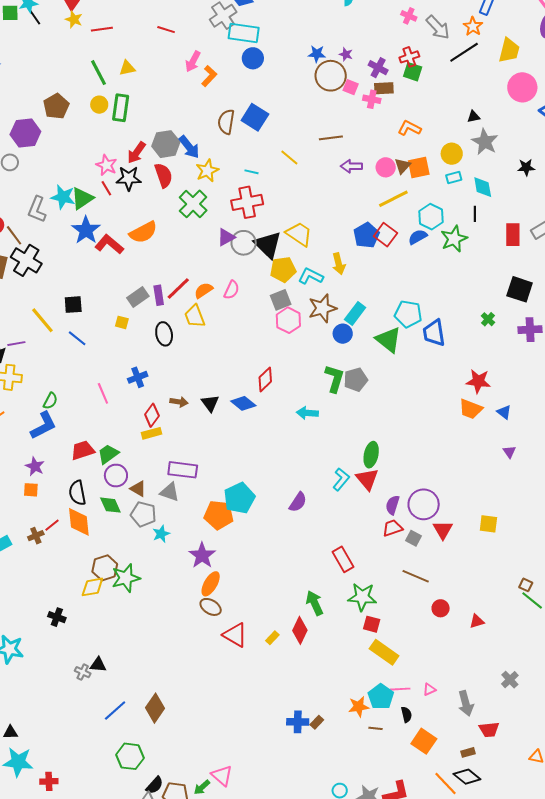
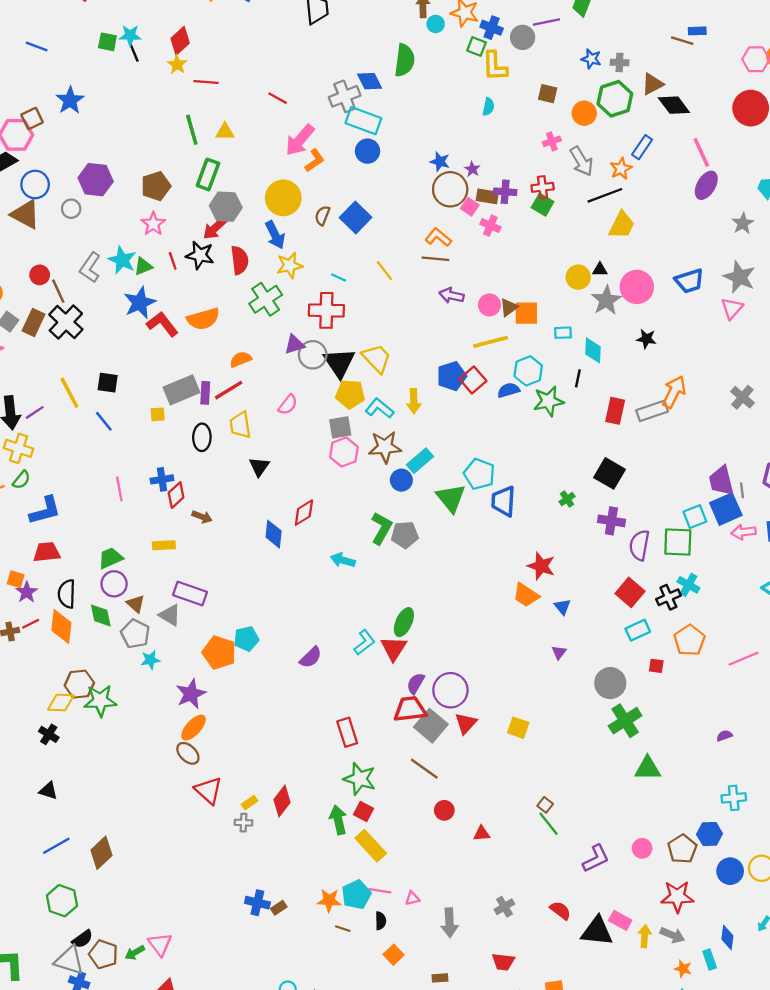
pink cross: (409, 16) -> (552, 141), turned 35
yellow trapezoid: (509, 50) -> (622, 225), moved
pink arrow: (193, 61) -> (300, 140), size x1.4
purple cross: (378, 68) -> (505, 192), turned -36
pink circle: (522, 87) -> (637, 287), moved
brown rectangle: (384, 88) -> (487, 196), moved
yellow circle: (99, 105) -> (283, 198), moved, size x1.8
brown pentagon: (56, 106) -> (156, 186), moved
brown semicircle: (226, 122) -> (322, 216), size x0.7
orange L-shape: (409, 128) -> (438, 237), moved
gray hexagon: (166, 144) -> (226, 207), moved
yellow circle: (452, 154) -> (578, 277), moved
pink star: (106, 165) -> (153, 224), moved
green triangle: (82, 198) -> (143, 266), size x0.7
orange semicircle: (203, 290) -> (241, 359), moved
gray rectangle: (138, 297) -> (182, 390), size x1.4
yellow square: (122, 322) -> (158, 414), turned -32
purple line: (16, 344) -> (35, 412), turned -36
green semicircle: (50, 401) -> (21, 480), moved
black triangle: (210, 403) -> (259, 467), moved
blue diamond: (243, 403) -> (274, 534), turned 45
red diamond: (152, 415) -> (176, 495), moved
red trapezoid: (83, 450) -> (47, 552), moved
purple star: (35, 466) -> (27, 592), moved
cyan pentagon: (239, 498) -> (246, 639), size x0.7
red trapezoid: (392, 528) -> (410, 709), size x1.4
gray square: (413, 538) -> (431, 726), size x1.8
green arrow: (315, 603) -> (338, 820), moved
black cross: (57, 617) -> (49, 734), moved
gray cross: (83, 672) -> (244, 823), moved, turned -35
red trapezoid: (489, 730) -> (503, 962), moved
orange square: (424, 741) -> (394, 955), size x0.7

